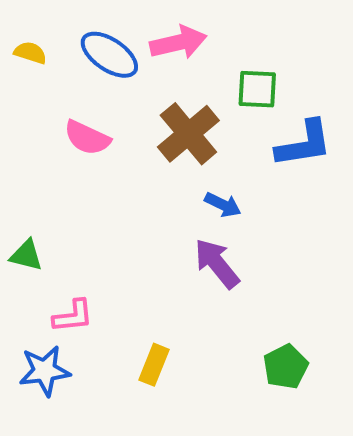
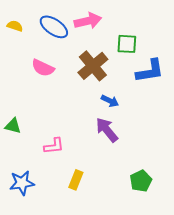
pink L-shape: (73, 316) -> (54, 146), moved

